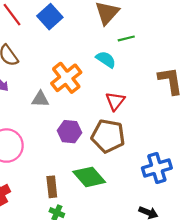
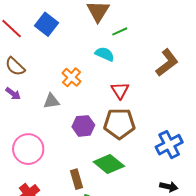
orange cross: (66, 78) -> (71, 77), size x0.7
brown L-shape: (170, 81) -> (167, 63), turned 72

